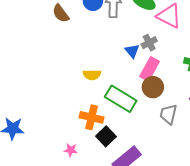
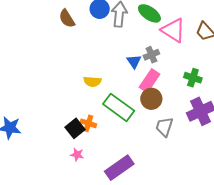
orange cross: (92, 117) -> (88, 123), size x0.7
black square: (106, 136) -> (75, 128), moved
pink star: (71, 150) -> (77, 155), moved

